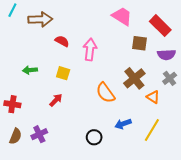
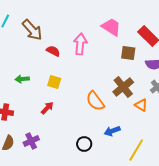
brown arrow: (40, 19) -> (32, 30), turned 50
pink arrow: (90, 49) -> (80, 44), moved
yellow line: (152, 130) -> (136, 150), moved

